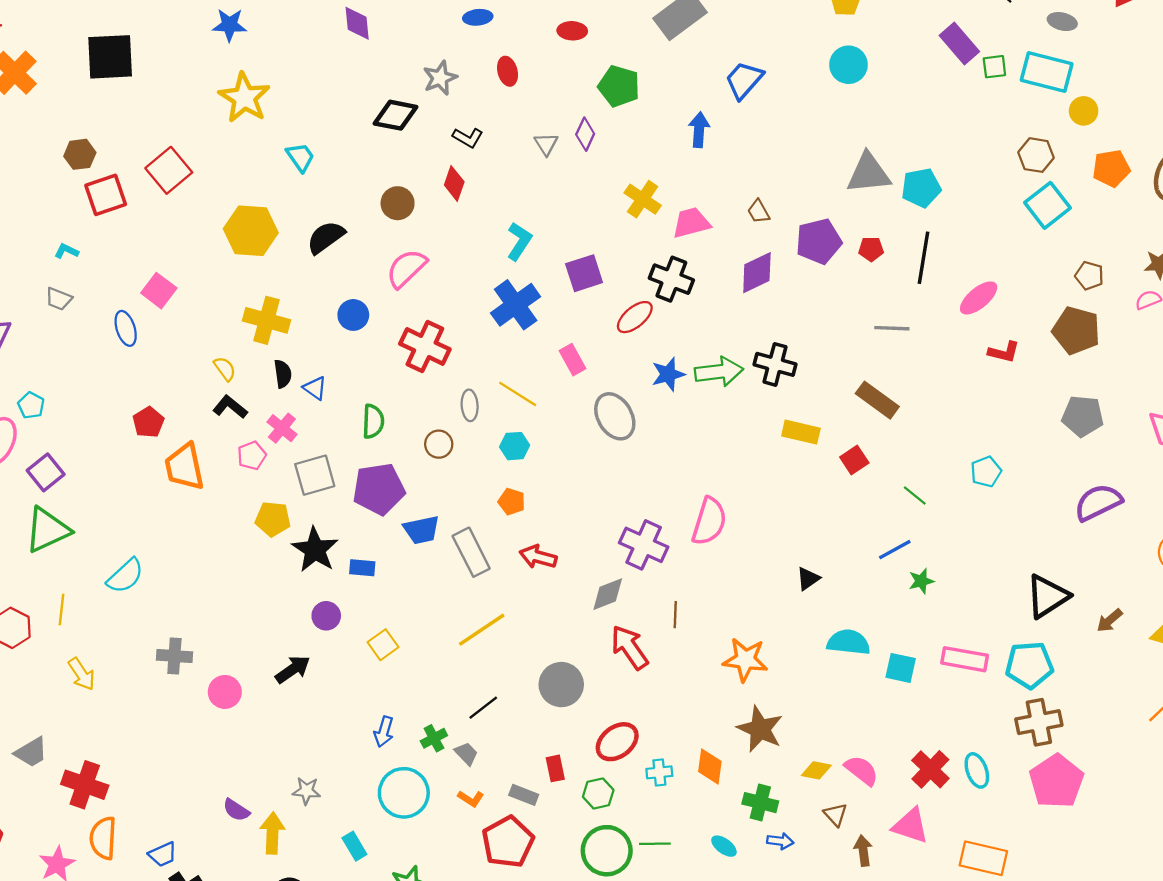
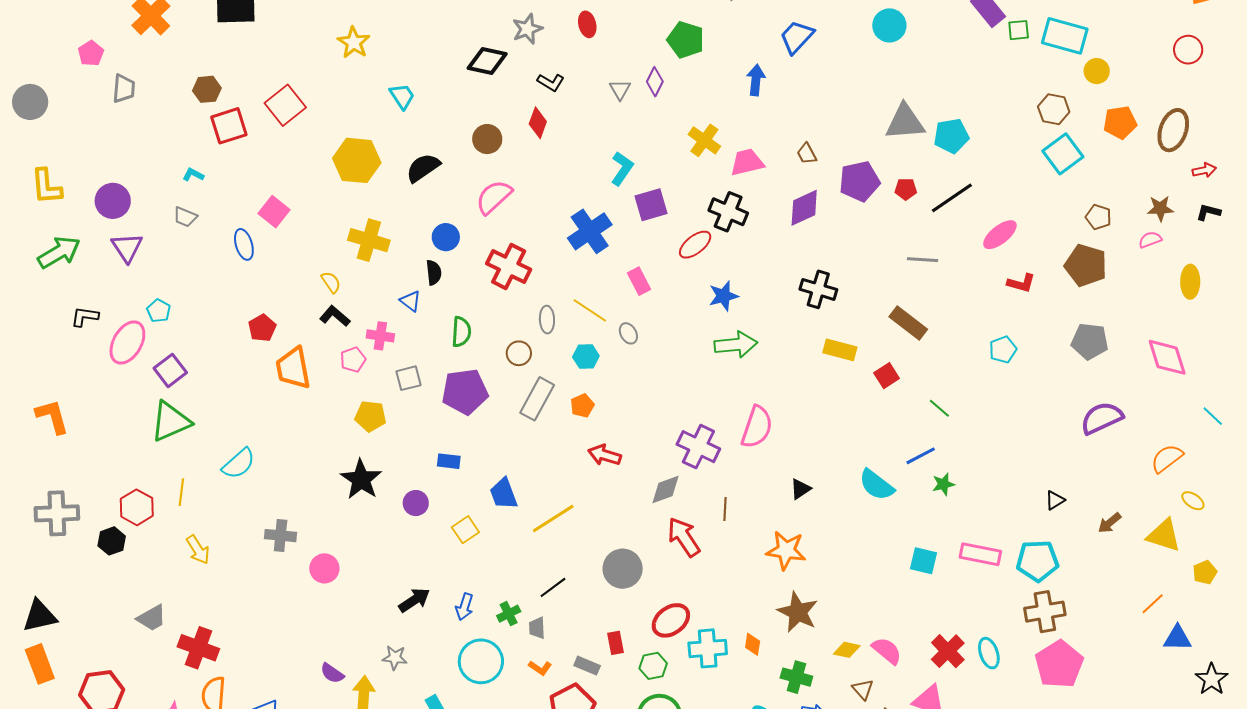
yellow star: (244, 98) -> (354, 42), size x0.7
cyan L-shape: (519, 241) -> (622, 169), moved
black line: (923, 258) -> (952, 198), turned 45
green arrow: (719, 372) -> (736, 345), moved
black semicircle: (283, 374) -> (434, 272), moved
gray ellipse: (615, 416) -> (628, 333), moved, size x0.5
pink cross: (282, 428) -> (380, 336), turned -32
cyan pentagon: (986, 472) -> (1003, 350), moved
gray square: (315, 475) -> (408, 378), size x0.7
orange pentagon: (512, 502) -> (582, 406), turned 30
blue trapezoid: (421, 530) -> (504, 494), moved, turned 80
black star: (315, 550) -> (361, 479), moved
gray rectangle: (471, 552) -> (537, 399), moved, turned 54
black triangle: (808, 579) -> (801, 489), moved
black triangle: (1047, 596) -> (1055, 500), size x0.5
cyan semicircle: (848, 642) -> (876, 485), moved, turned -150
black arrow: (293, 669) -> (414, 600), moved
gray trapezoid: (466, 754) -> (537, 628), turned -140
orange diamond: (710, 767) -> (753, 644), size x0.7
cyan cross: (659, 772) -> (708, 648), size x1.6

